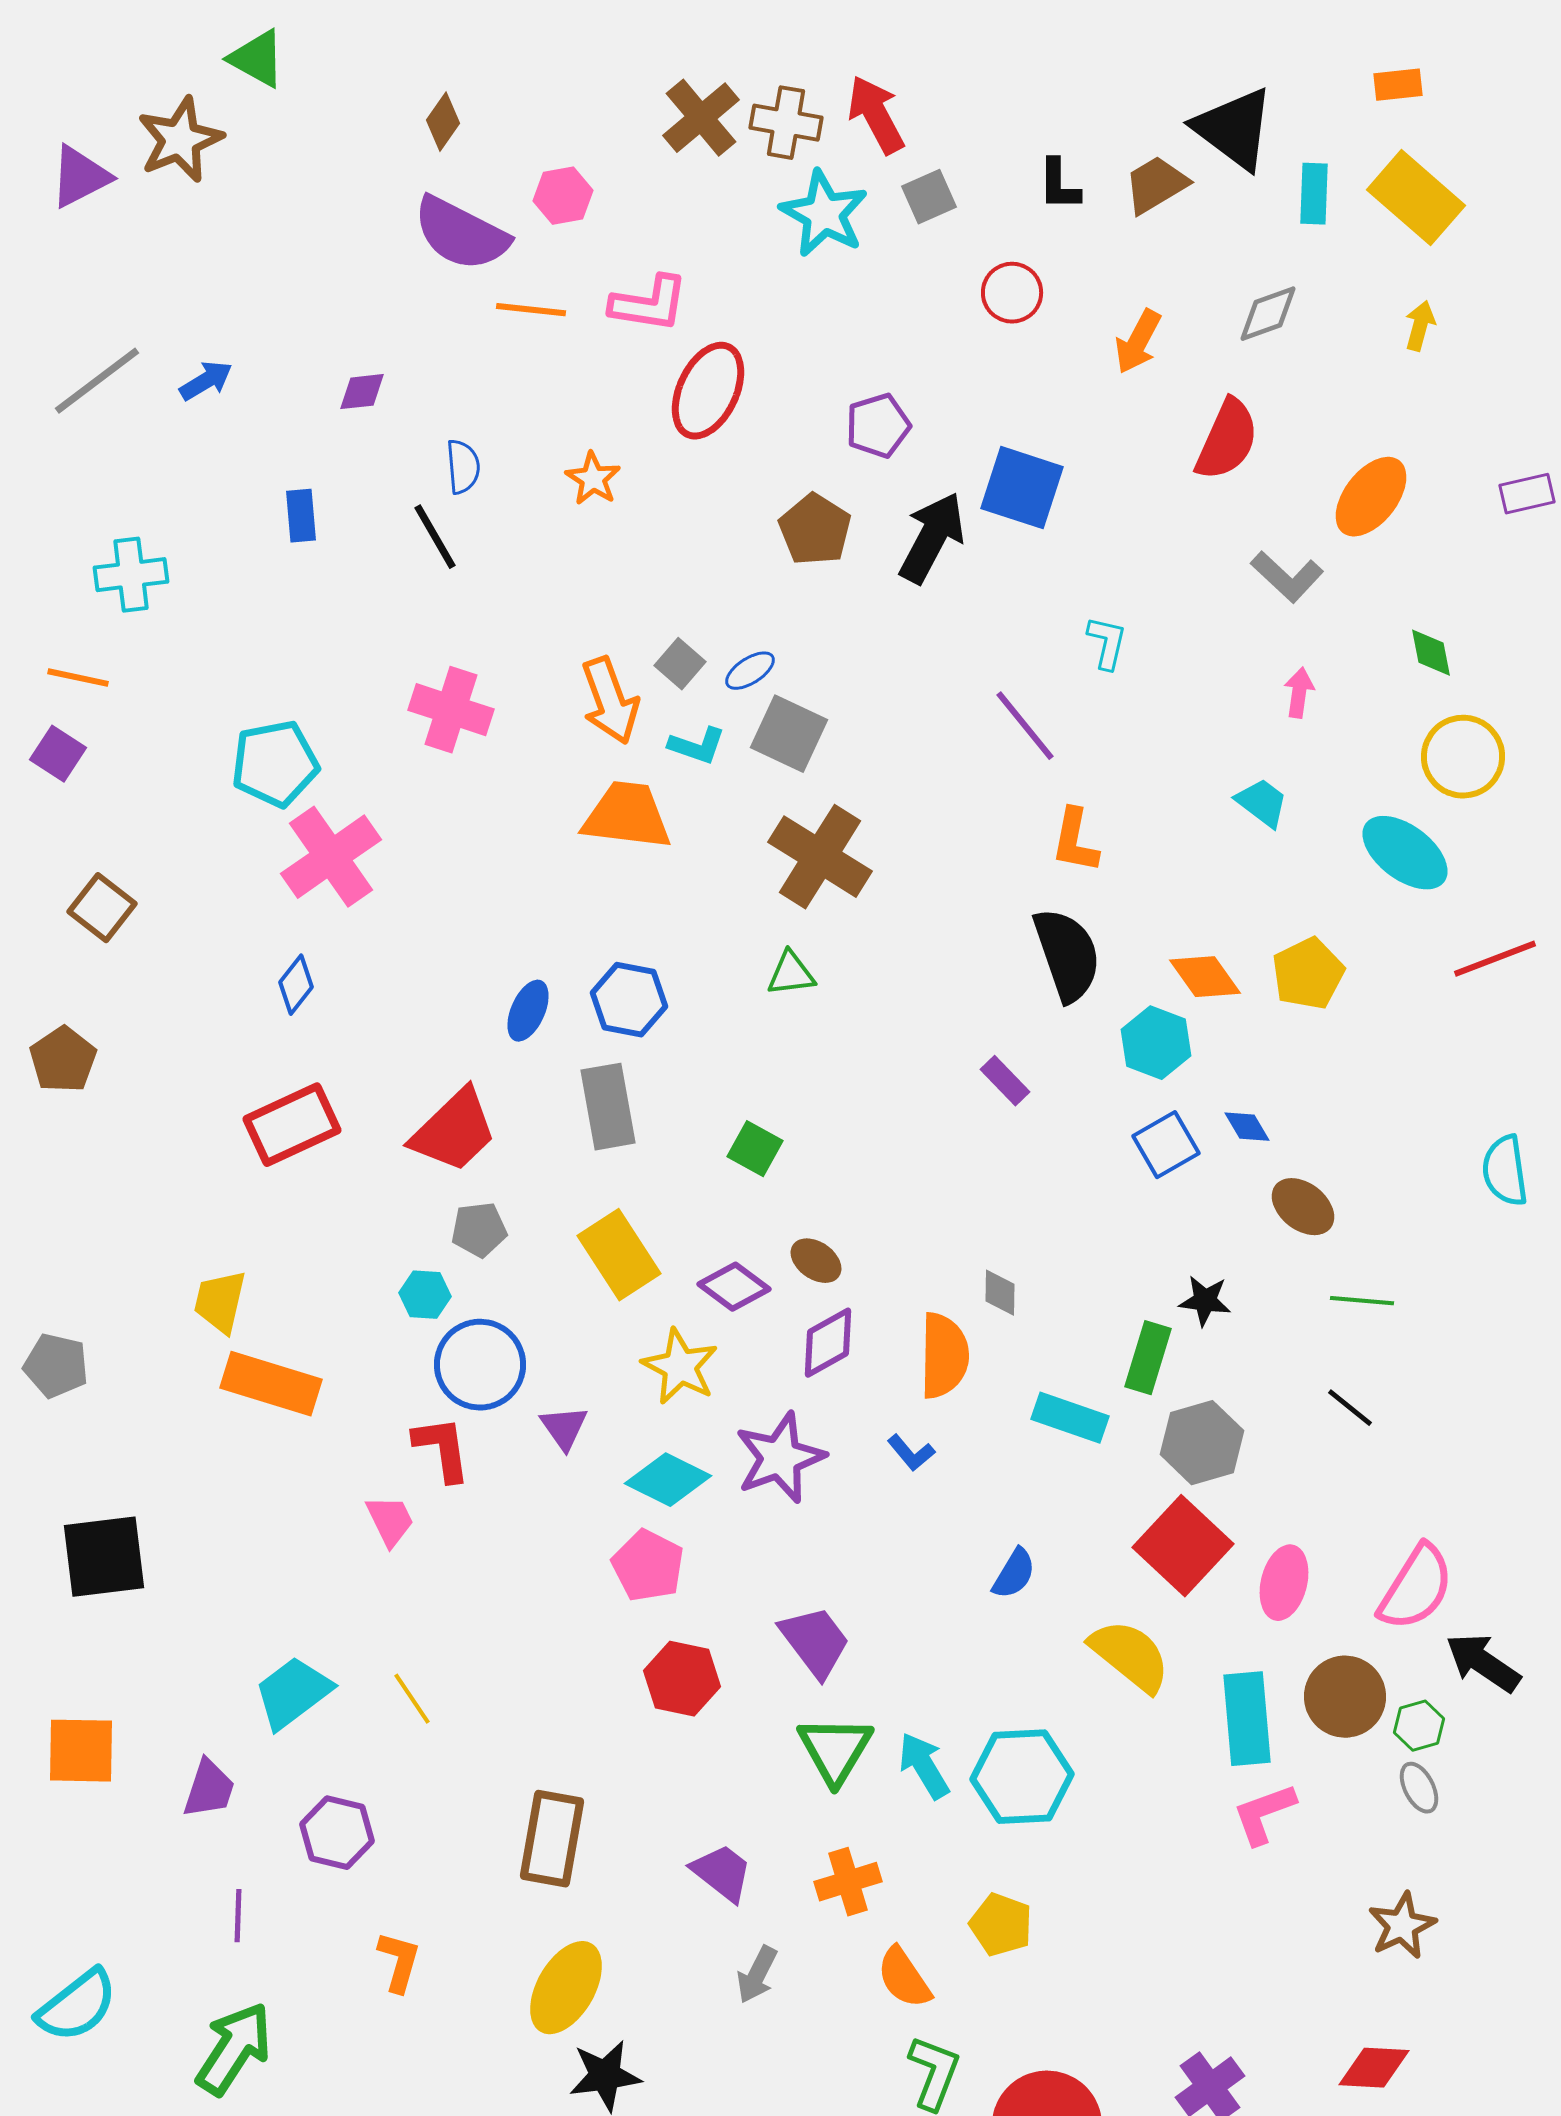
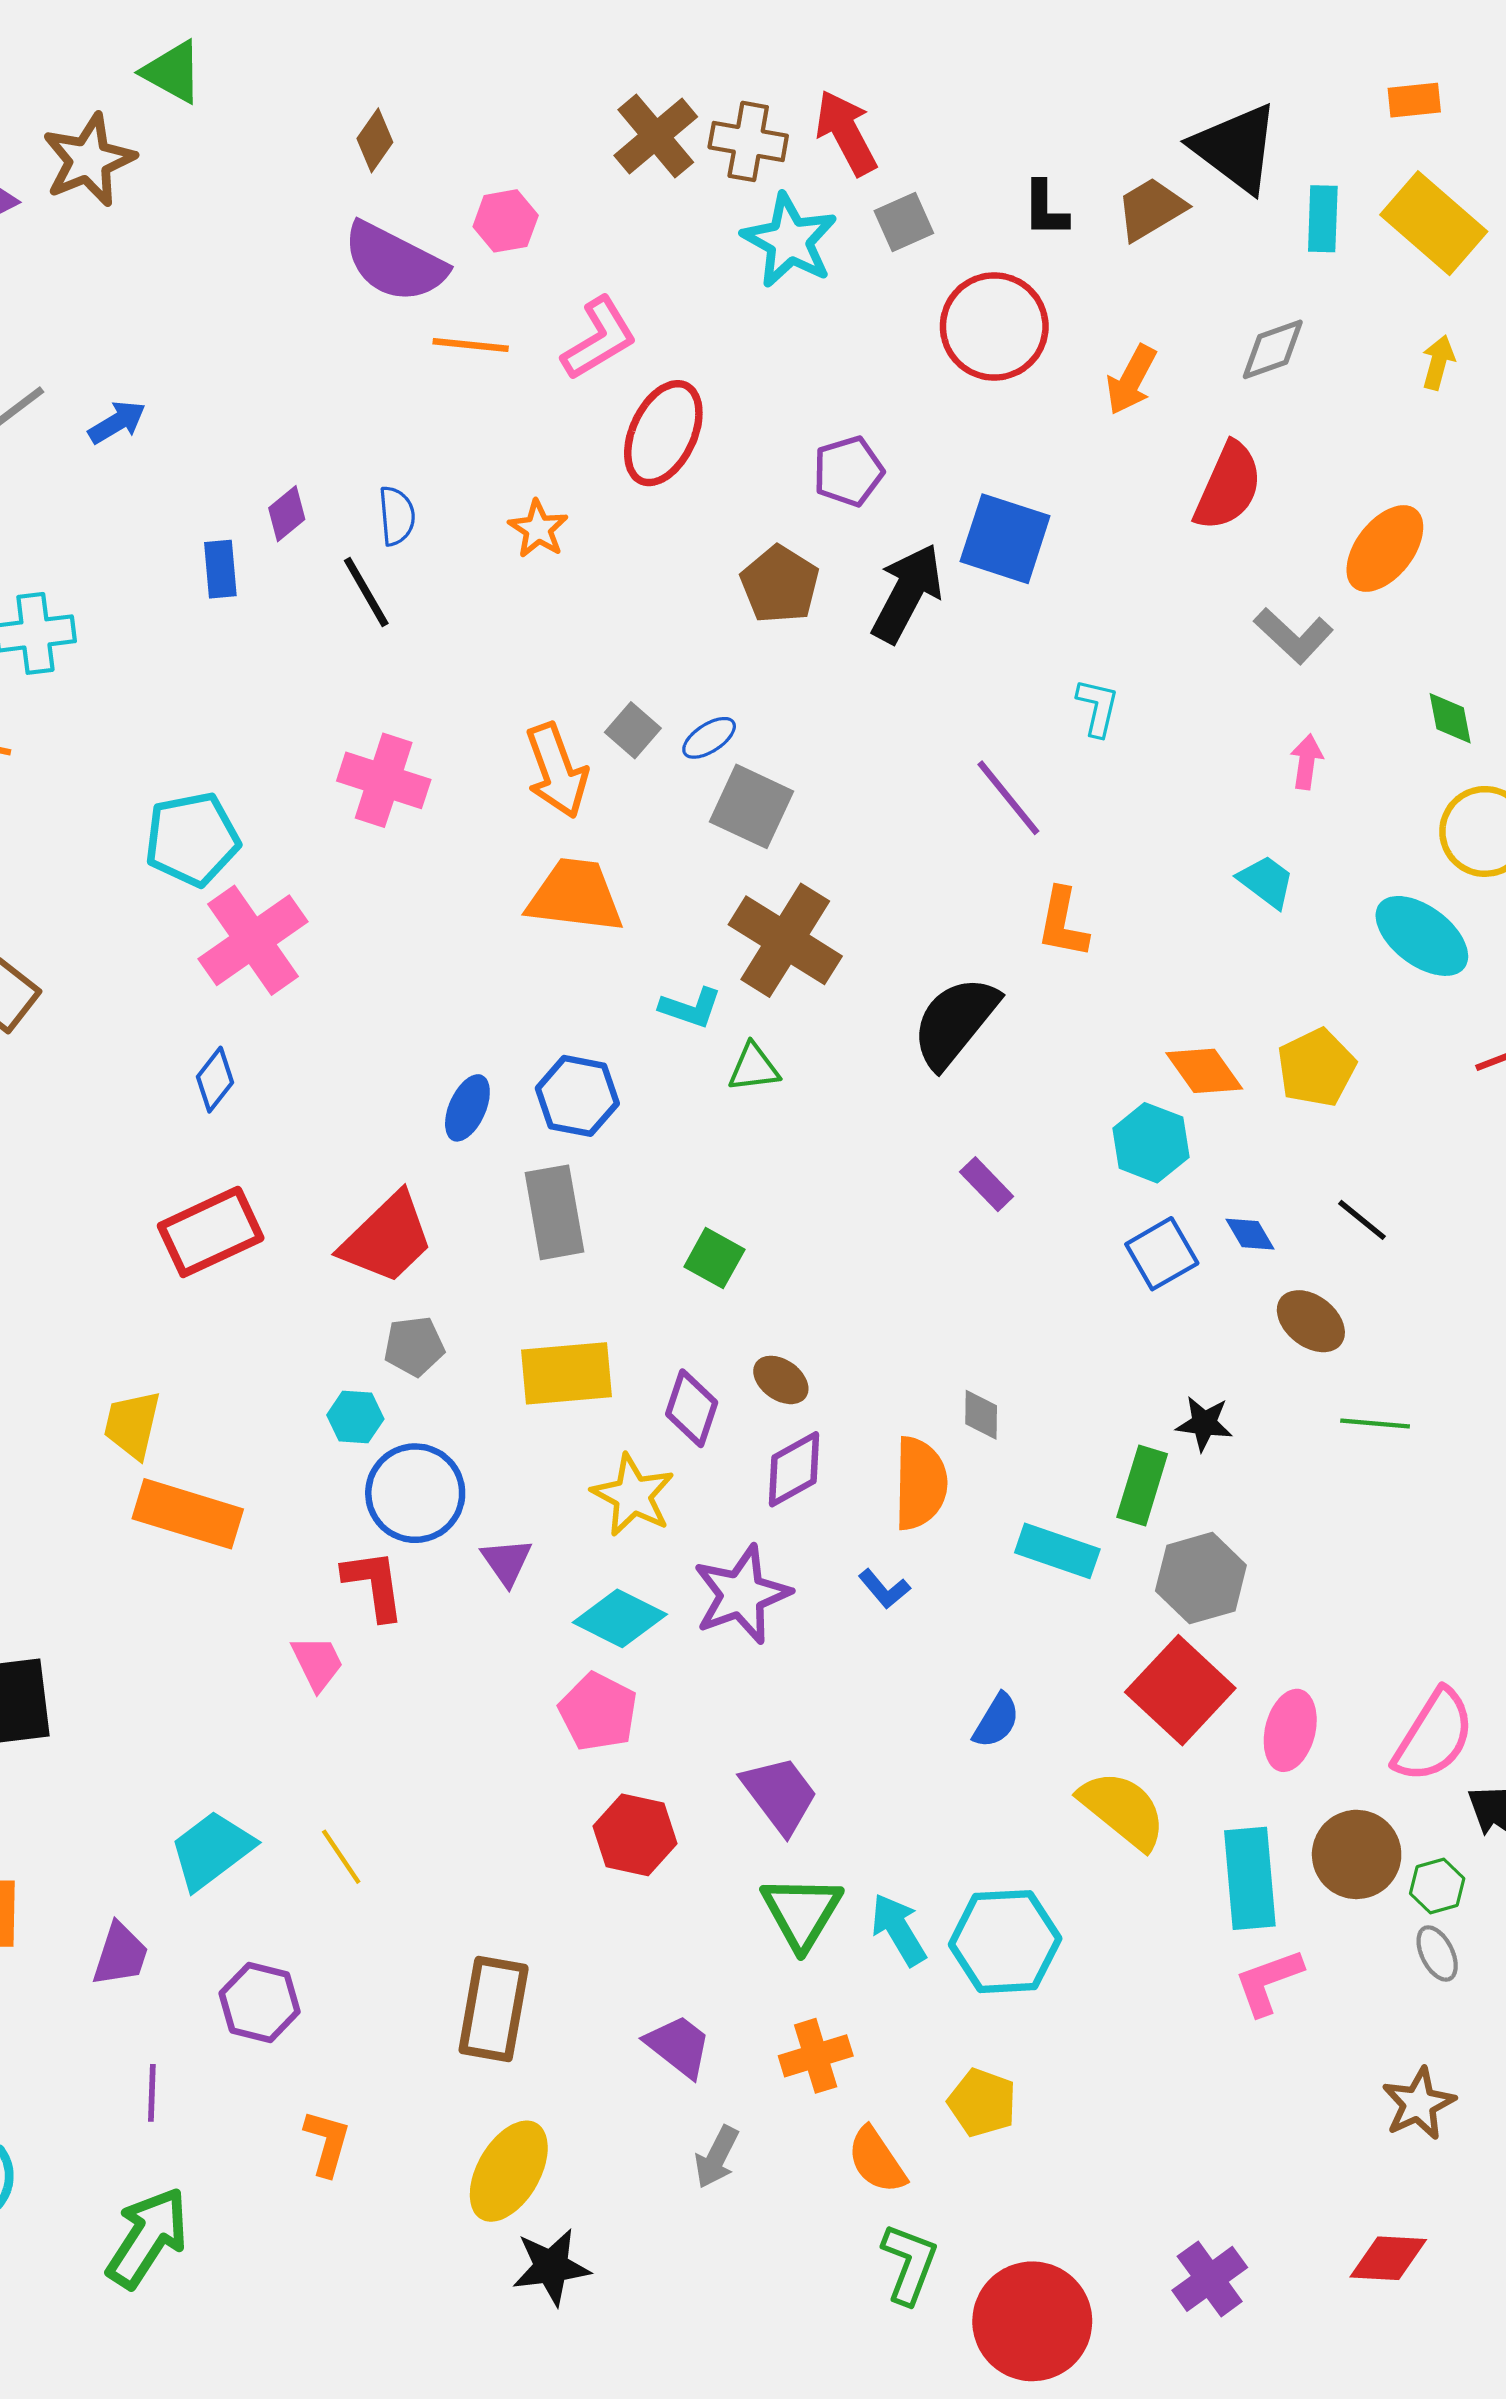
red circle: (1012, 293) -> (994, 326), size x1.6
pink L-shape: (649, 304) -> (599, 338), turned -40
purple diamond: (362, 392) -> (287, 514), moved, turned -33
cyan L-shape: (697, 746) -> (691, 1008), moved
black semicircle: (1067, 955) -> (955, 1022), moved, turned -122
yellow rectangle: (619, 1255) -> (566, 1373), turned -62
purple diamond: (734, 1287) -> (692, 1408), turned 72
black line: (1350, 1408) -> (1362, 1220), moved

